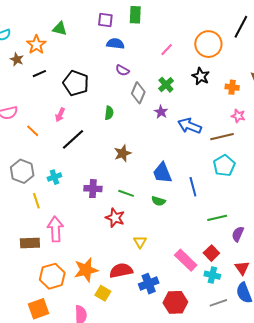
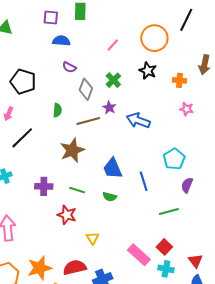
brown line: (222, 137) -> (88, 121), moved
brown star: (123, 153) -> (72, 150), size x1.4
purple semicircle: (238, 234) -> (187, 185), moved

